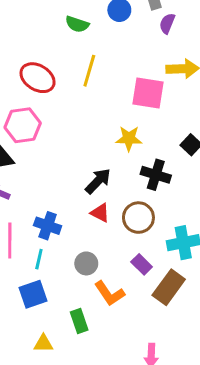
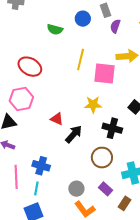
yellow line: (89, 71) -> (81, 60), moved
red triangle: (100, 213) -> (57, 119), moved
gray circle: (86, 263) -> (76, 189), moved
brown rectangle: (169, 287) -> (124, 203), size x0.6

